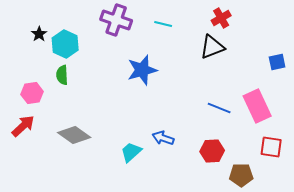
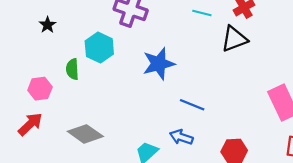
cyan line: (163, 24) -> (202, 13), moved
cyan hexagon: (65, 44) -> (99, 48), moved
blue line: (219, 108) -> (192, 105), moved

